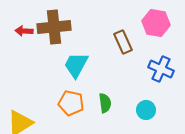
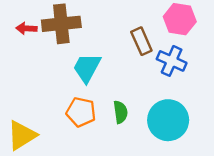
blue cross: (161, 69) -> (172, 61), moved
cyan circle: (146, 110) -> (168, 120), size x1.8

